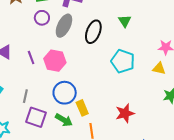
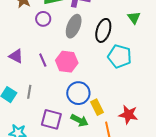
purple circle: (42, 18) -> (43, 19), moved
cyan pentagon: (123, 61) -> (120, 56), moved
gray line: (25, 96) -> (29, 92), moved
red star: (125, 113) -> (128, 115), moved, turned 30

